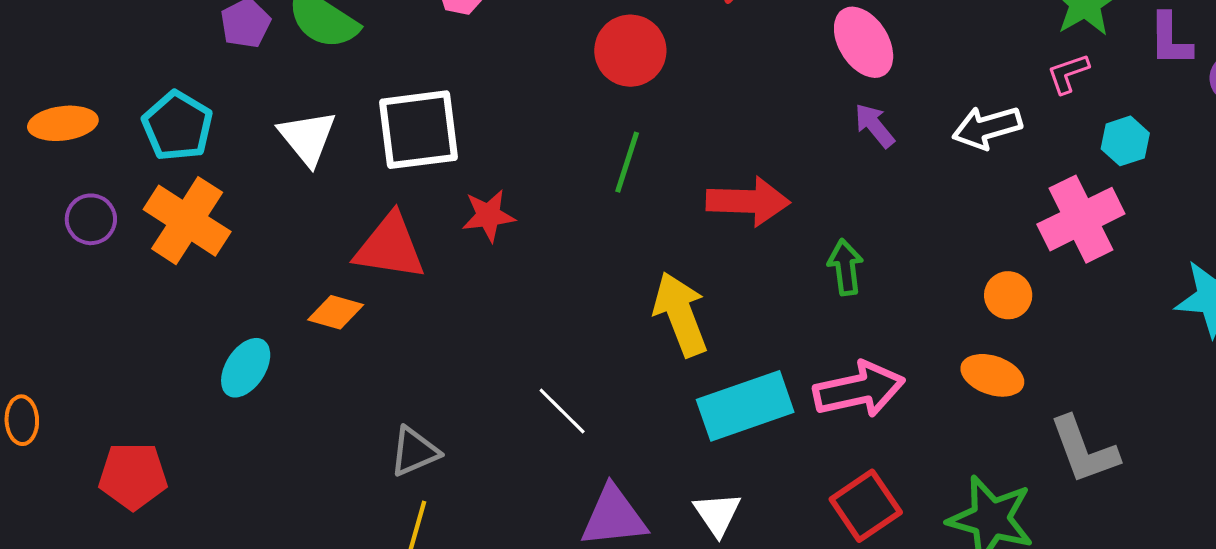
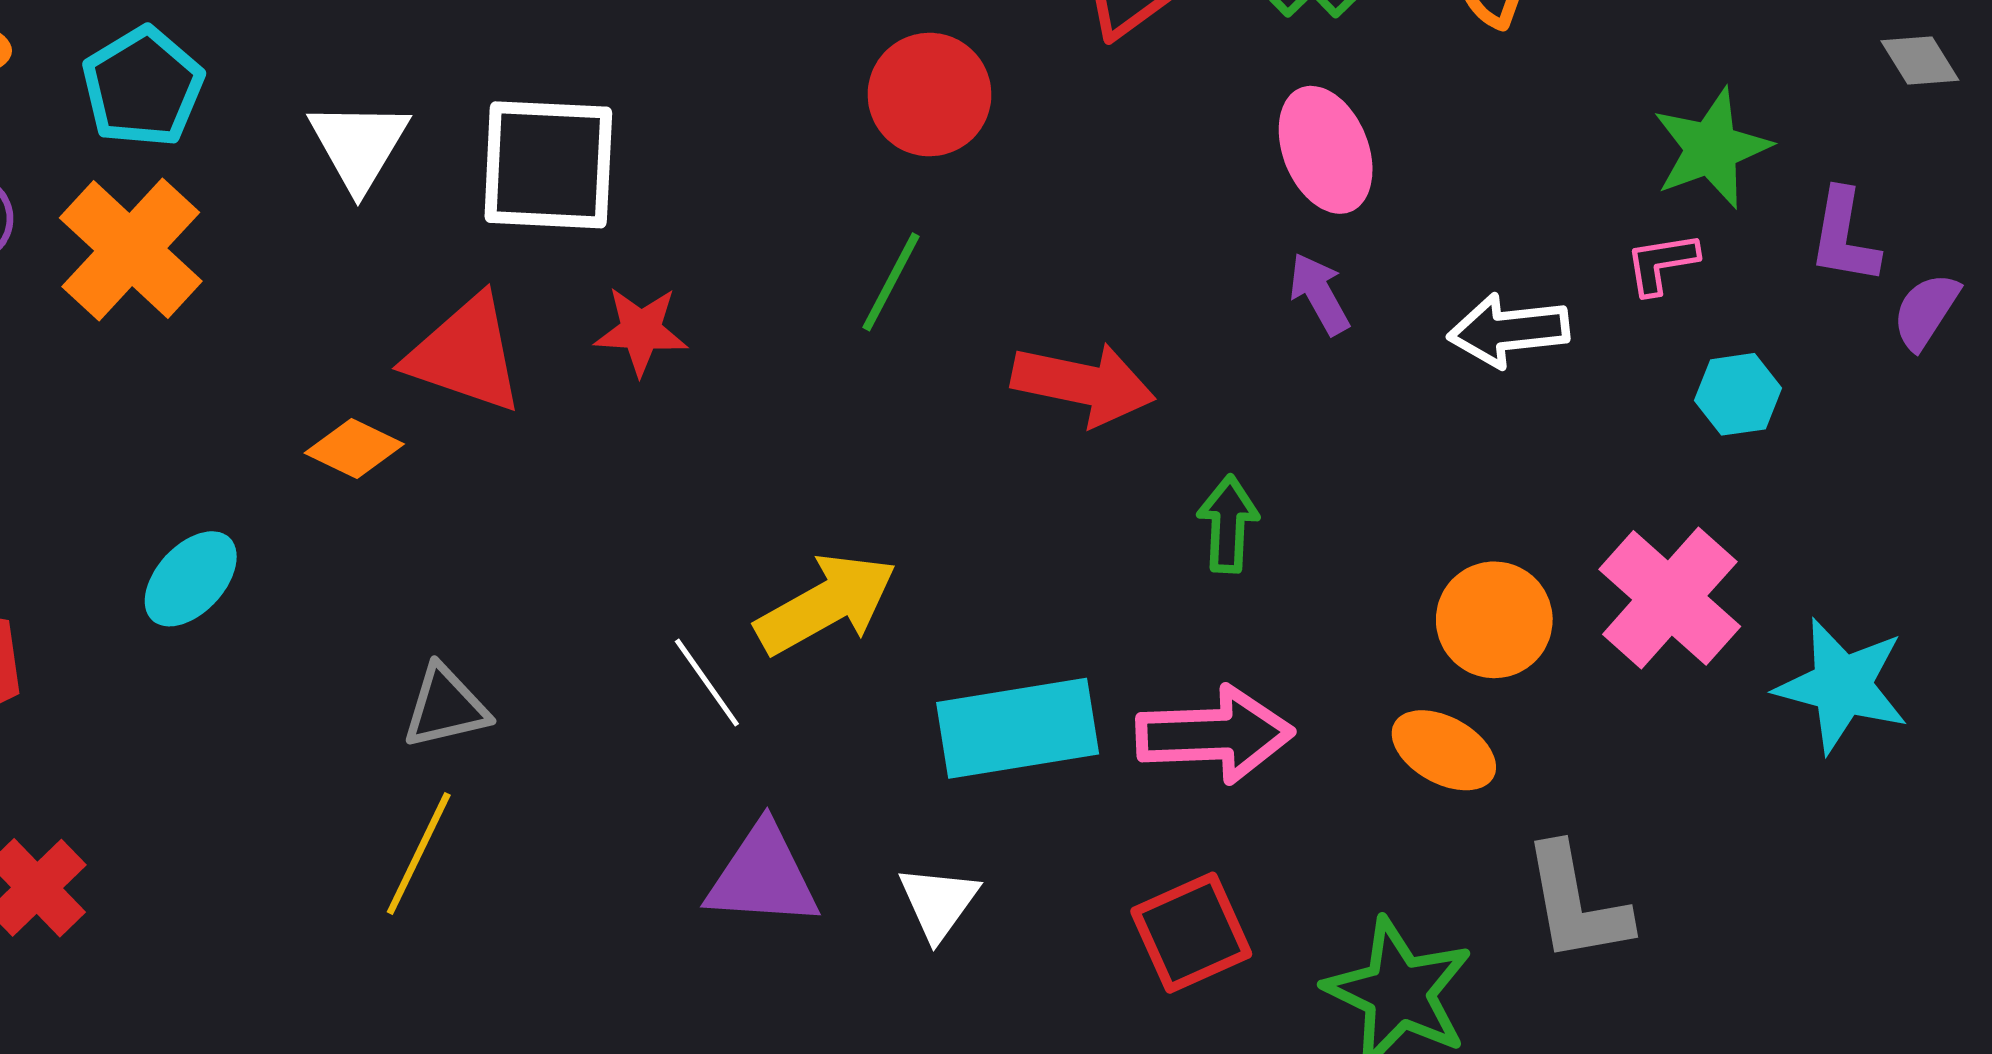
pink cross: (1081, 219) -> (1670, 598), moved, turned -32
orange circle: (1008, 295) -> (1494, 620), size x1.4
yellow arrow: (680, 314) -> (826, 604), moved, turned 72
cyan ellipse: (246, 368) -> (191, 579), moved

